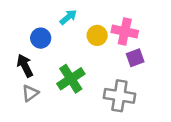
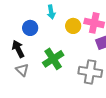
cyan arrow: (68, 17) -> (51, 12), turned 120
gray triangle: (30, 93) -> (22, 70), turned -40

